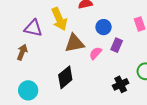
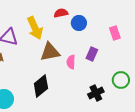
blue circle: (104, 27) -> (79, 23), moved
pink semicircle: (95, 53) -> (71, 62), turned -40

